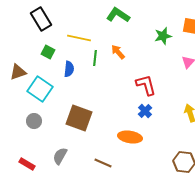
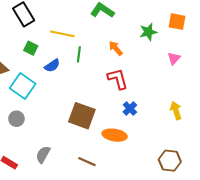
orange arrow: (118, 52) -> (116, 48), moved
blue semicircle: (69, 69) -> (52, 66), turned 49
red L-shape: (146, 85) -> (118, 79), moved
brown square: (79, 118) -> (82, 116), moved

